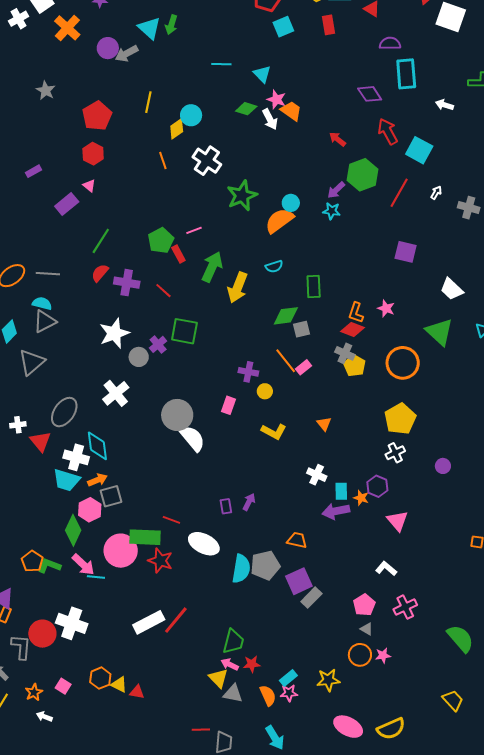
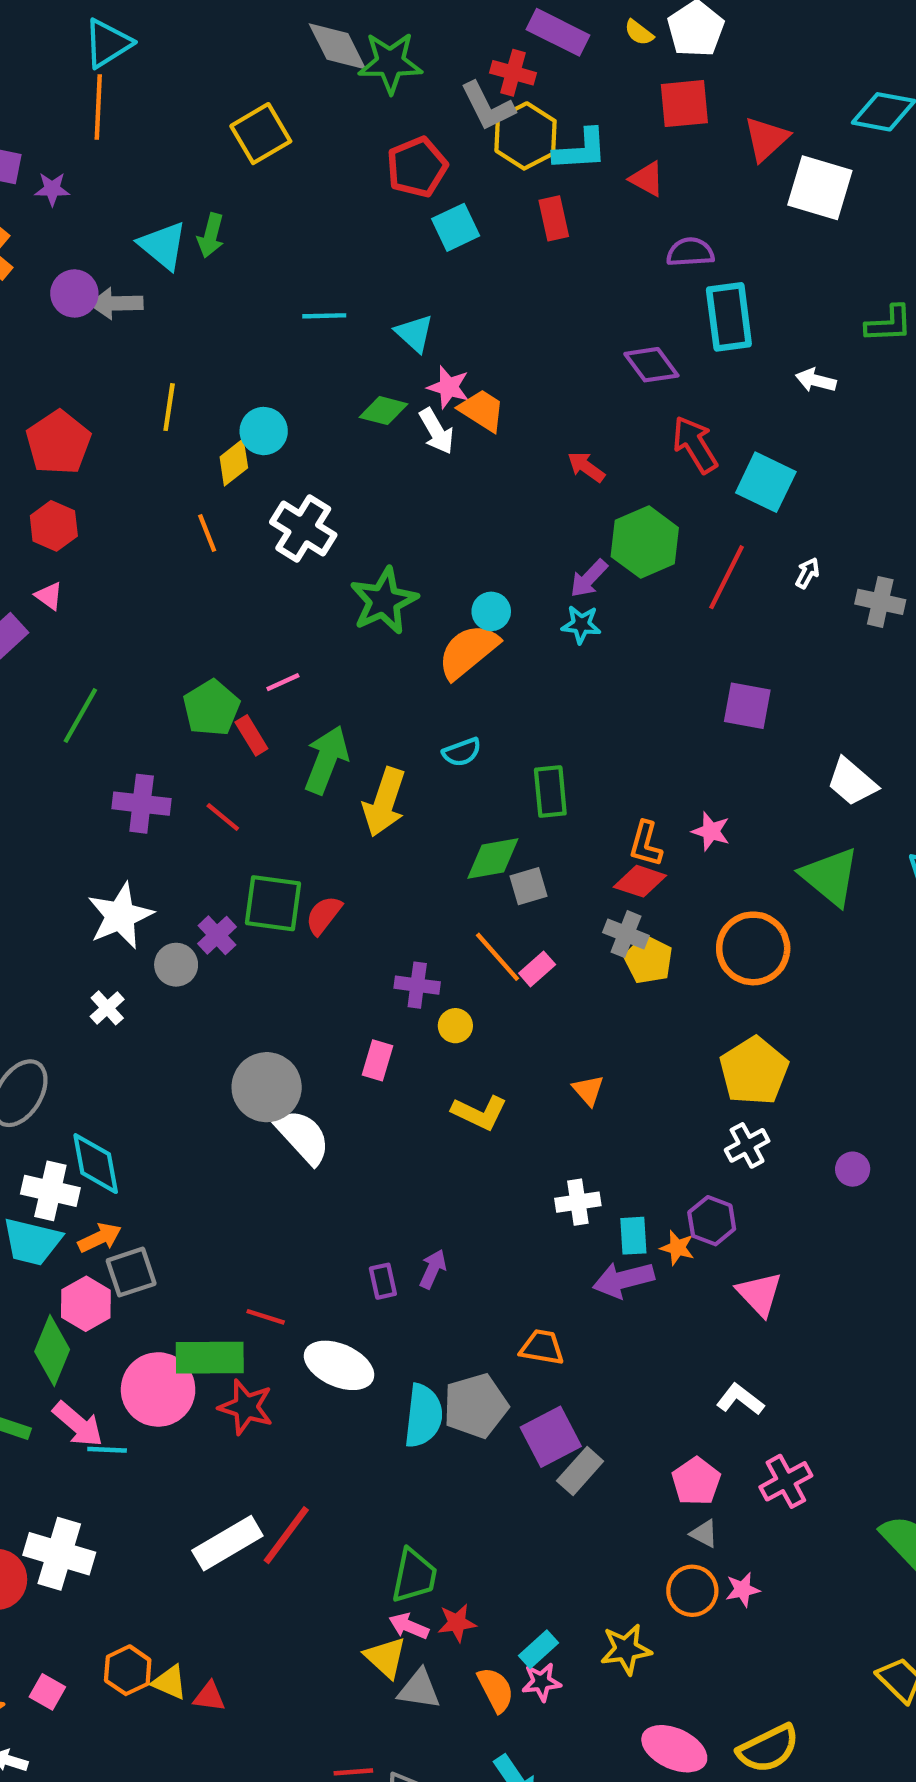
gray arrow: (127, 54) -> (116, 303), turned 30
red semicircle: (100, 273) -> (324, 915), moved
white cross: (116, 393) -> (107, 1008), moved, size x0.6
white cross: (317, 475) -> (578, 1202), turned -30

